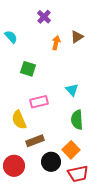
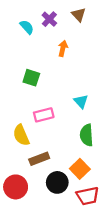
cyan semicircle: (11, 37) -> (27, 27), moved
brown triangle: (77, 37) -> (79, 15), moved, turned -40

